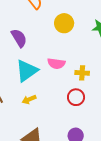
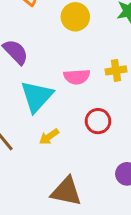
yellow cross: (82, 73) -> (116, 70), moved
red circle: (76, 97) -> (98, 121), moved

